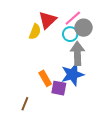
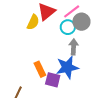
gray arrow: (77, 54) -> (74, 47), size x0.7

